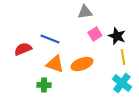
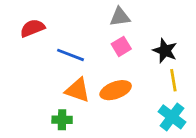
pink square: (95, 34) -> (121, 46), moved
red semicircle: (23, 49) -> (32, 28), moved

